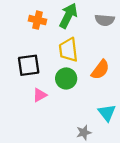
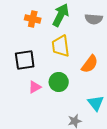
green circle: (66, 78) -> (59, 82), moved

